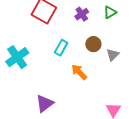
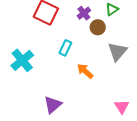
brown circle: (93, 44) -> (98, 27), moved
gray triangle: (113, 55) -> (117, 52), size x1.5

